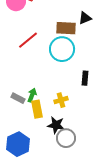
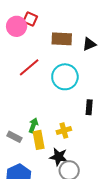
brown rectangle: (66, 28) -> (62, 39), moved
gray rectangle: (18, 98) -> (14, 137), moved

